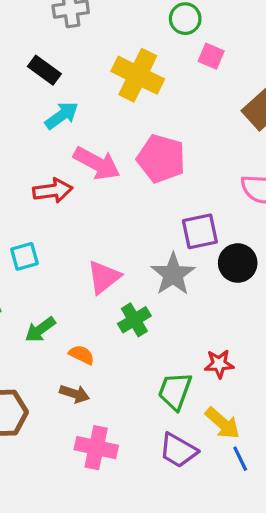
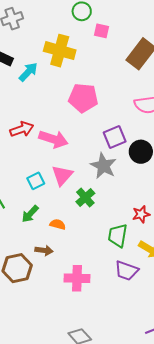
cyan arrow: (62, 115) -> (28, 72), moved
pink arrow: (97, 163) -> (53, 139), moved
cyan square: (24, 256) -> (36, 181), moved
brown arrow: (74, 394) -> (44, 250), moved

